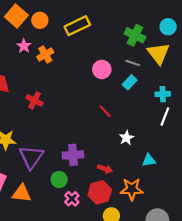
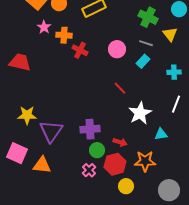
yellow triangle: (158, 53) -> (170, 34), size x0.7
orange cross: (45, 54) -> (64, 35), turned 35
red cross: (34, 100) -> (80, 50), moved
white line: (165, 116) -> (176, 104), moved
white star: (126, 138) -> (140, 113), size x1.6
green circle: (59, 180) -> (97, 150), moved

